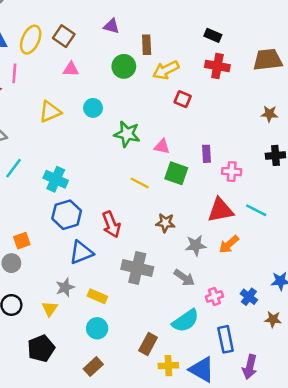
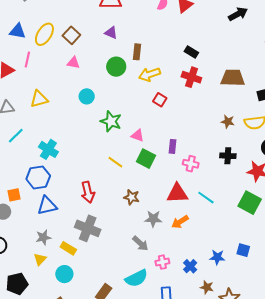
yellow triangle: (50, 112) -> (39, 99), moved
blue hexagon: (67, 215) -> (38, 177), moved
blue triangle: (81, 252) -> (47, 206), moved
gray cross: (137, 268) -> (88, 228), moved
yellow triangle: (50, 309) -> (40, 259), moved

